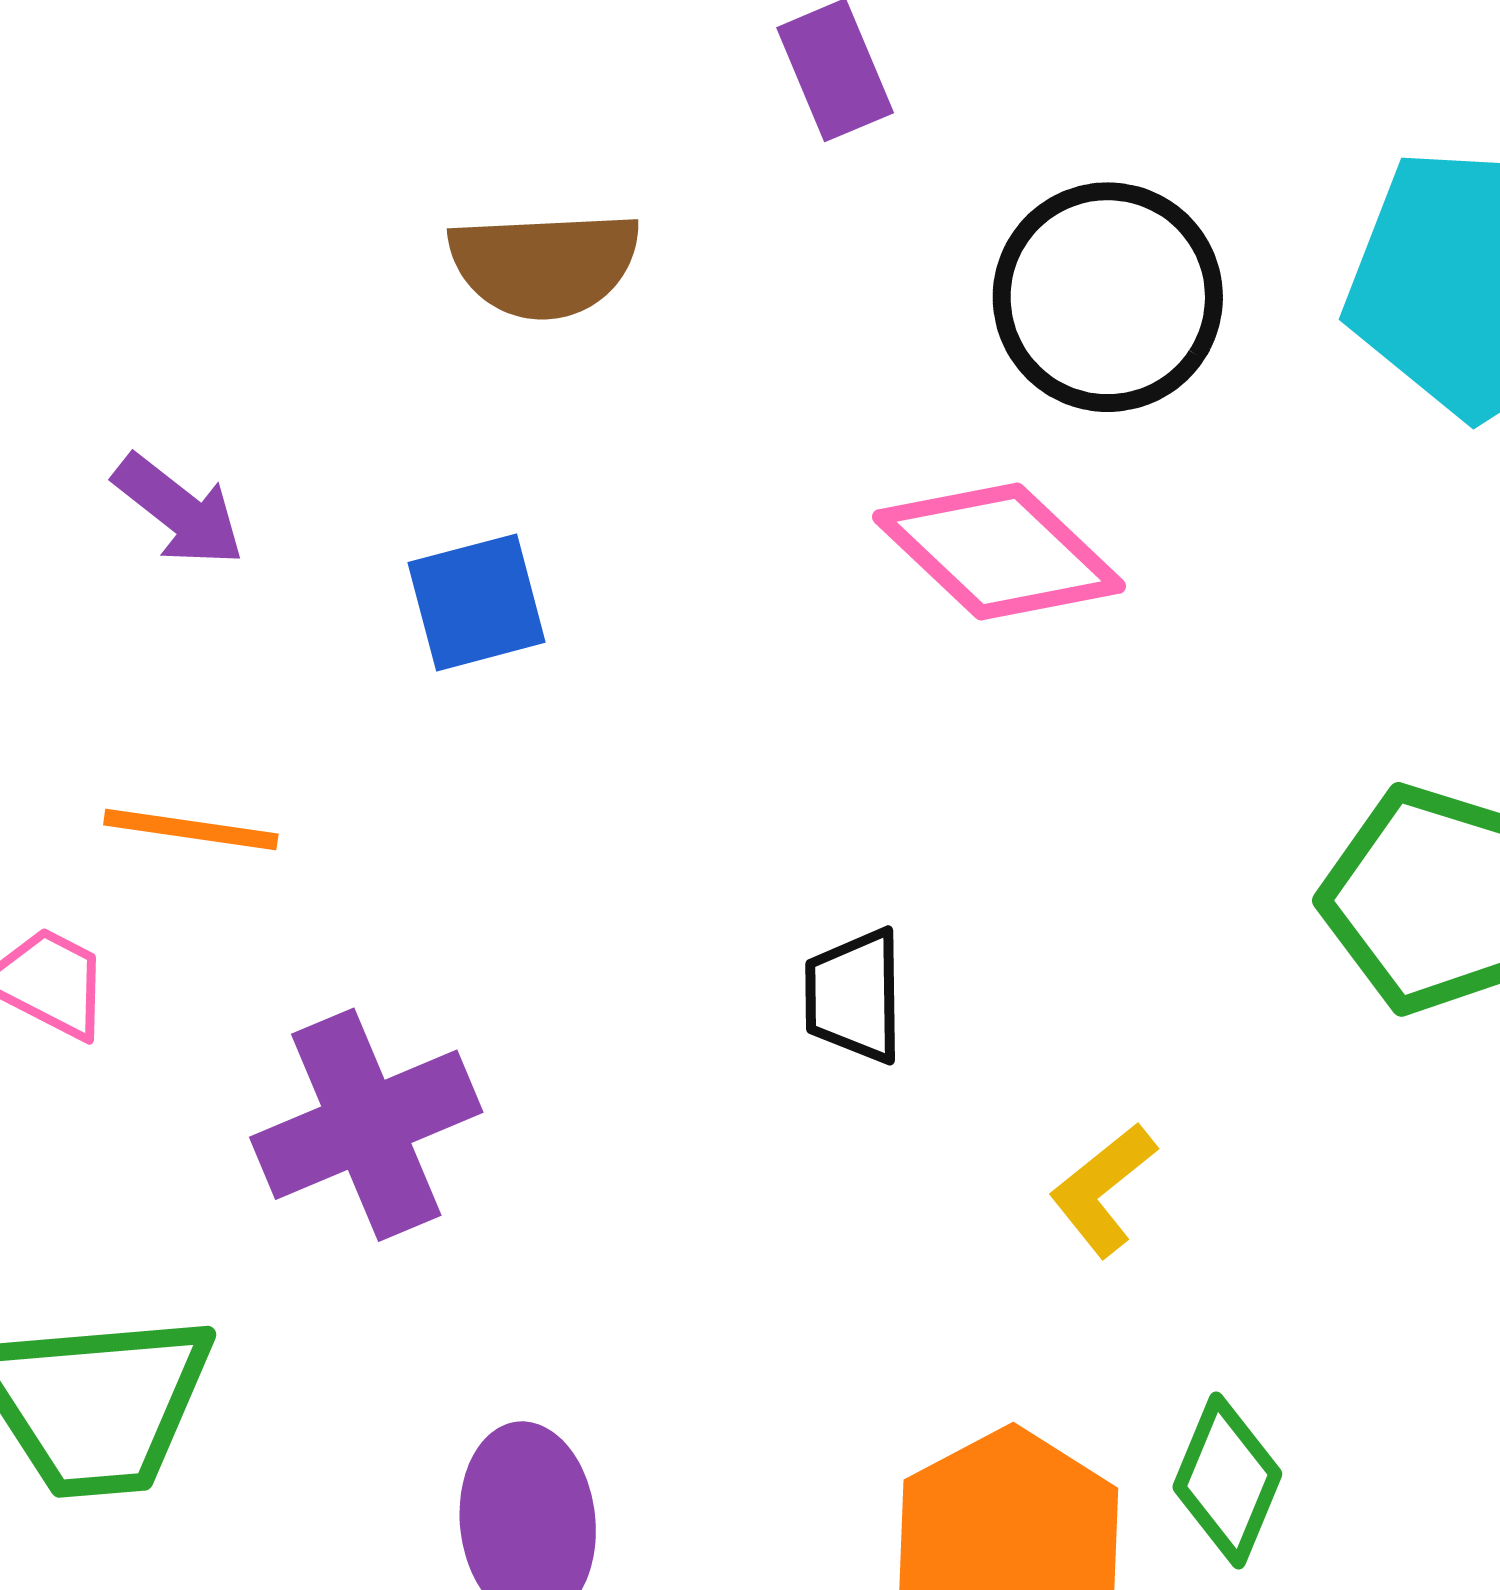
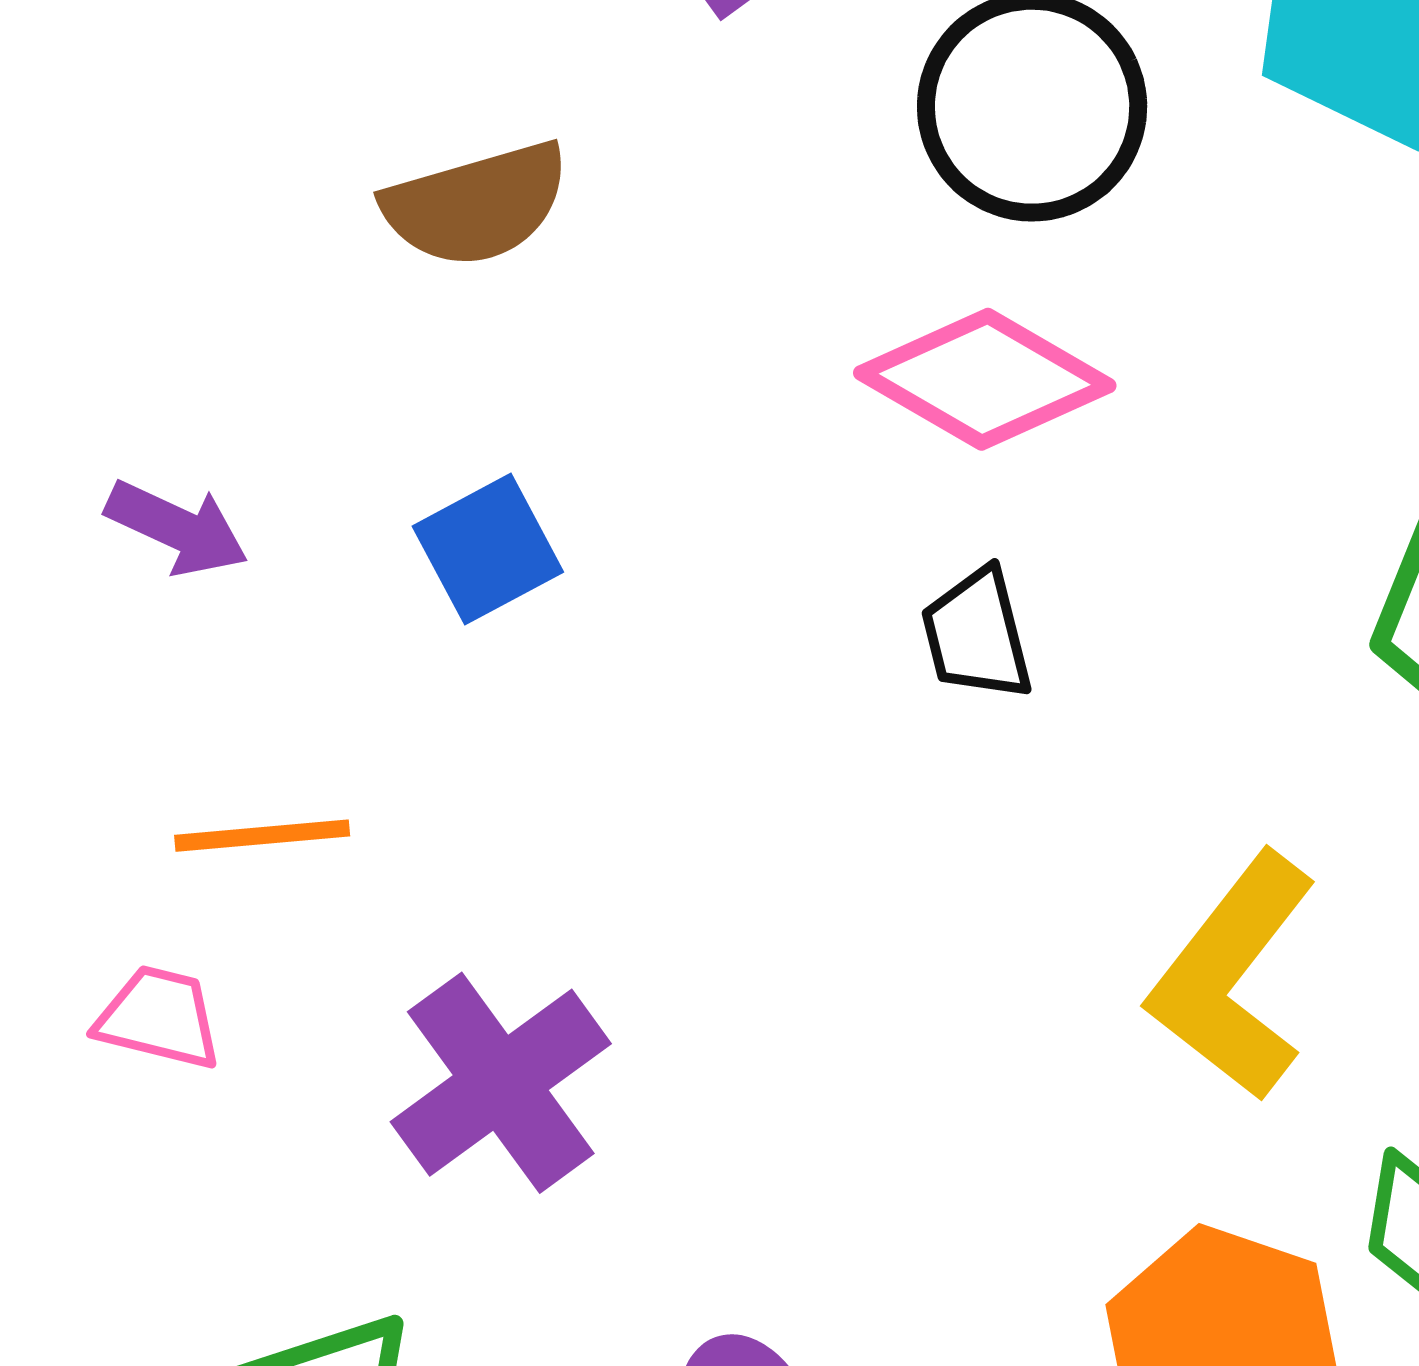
black trapezoid: (854, 996) -> (977, 635), moved
yellow L-shape: (1103, 1190) -> (1233, 976), size x1.8

